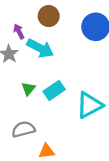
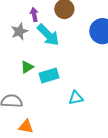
cyan triangle: (89, 105) -> (76, 98), size x0.6

